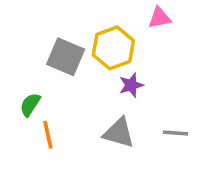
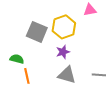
purple star: (131, 85) -> (63, 52), moved
green semicircle: (30, 105) -> (17, 59), turned 72

